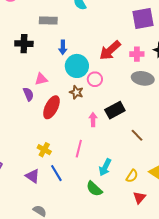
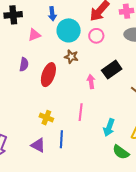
pink triangle: (41, 79) -> (34, 35), moved
pink circle: (95, 79) -> (96, 36), moved
purple semicircle: (28, 94) -> (24, 64), turned 40
blue line: (56, 173) -> (61, 139), turned 42
green semicircle: (94, 189) -> (121, 152), moved

